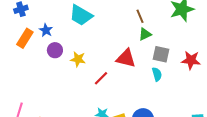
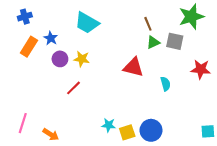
gray square: (161, 54) -> (175, 41), moved
yellow star: (78, 59) -> (82, 59), moved
red line: (101, 78) -> (73, 88), moved

